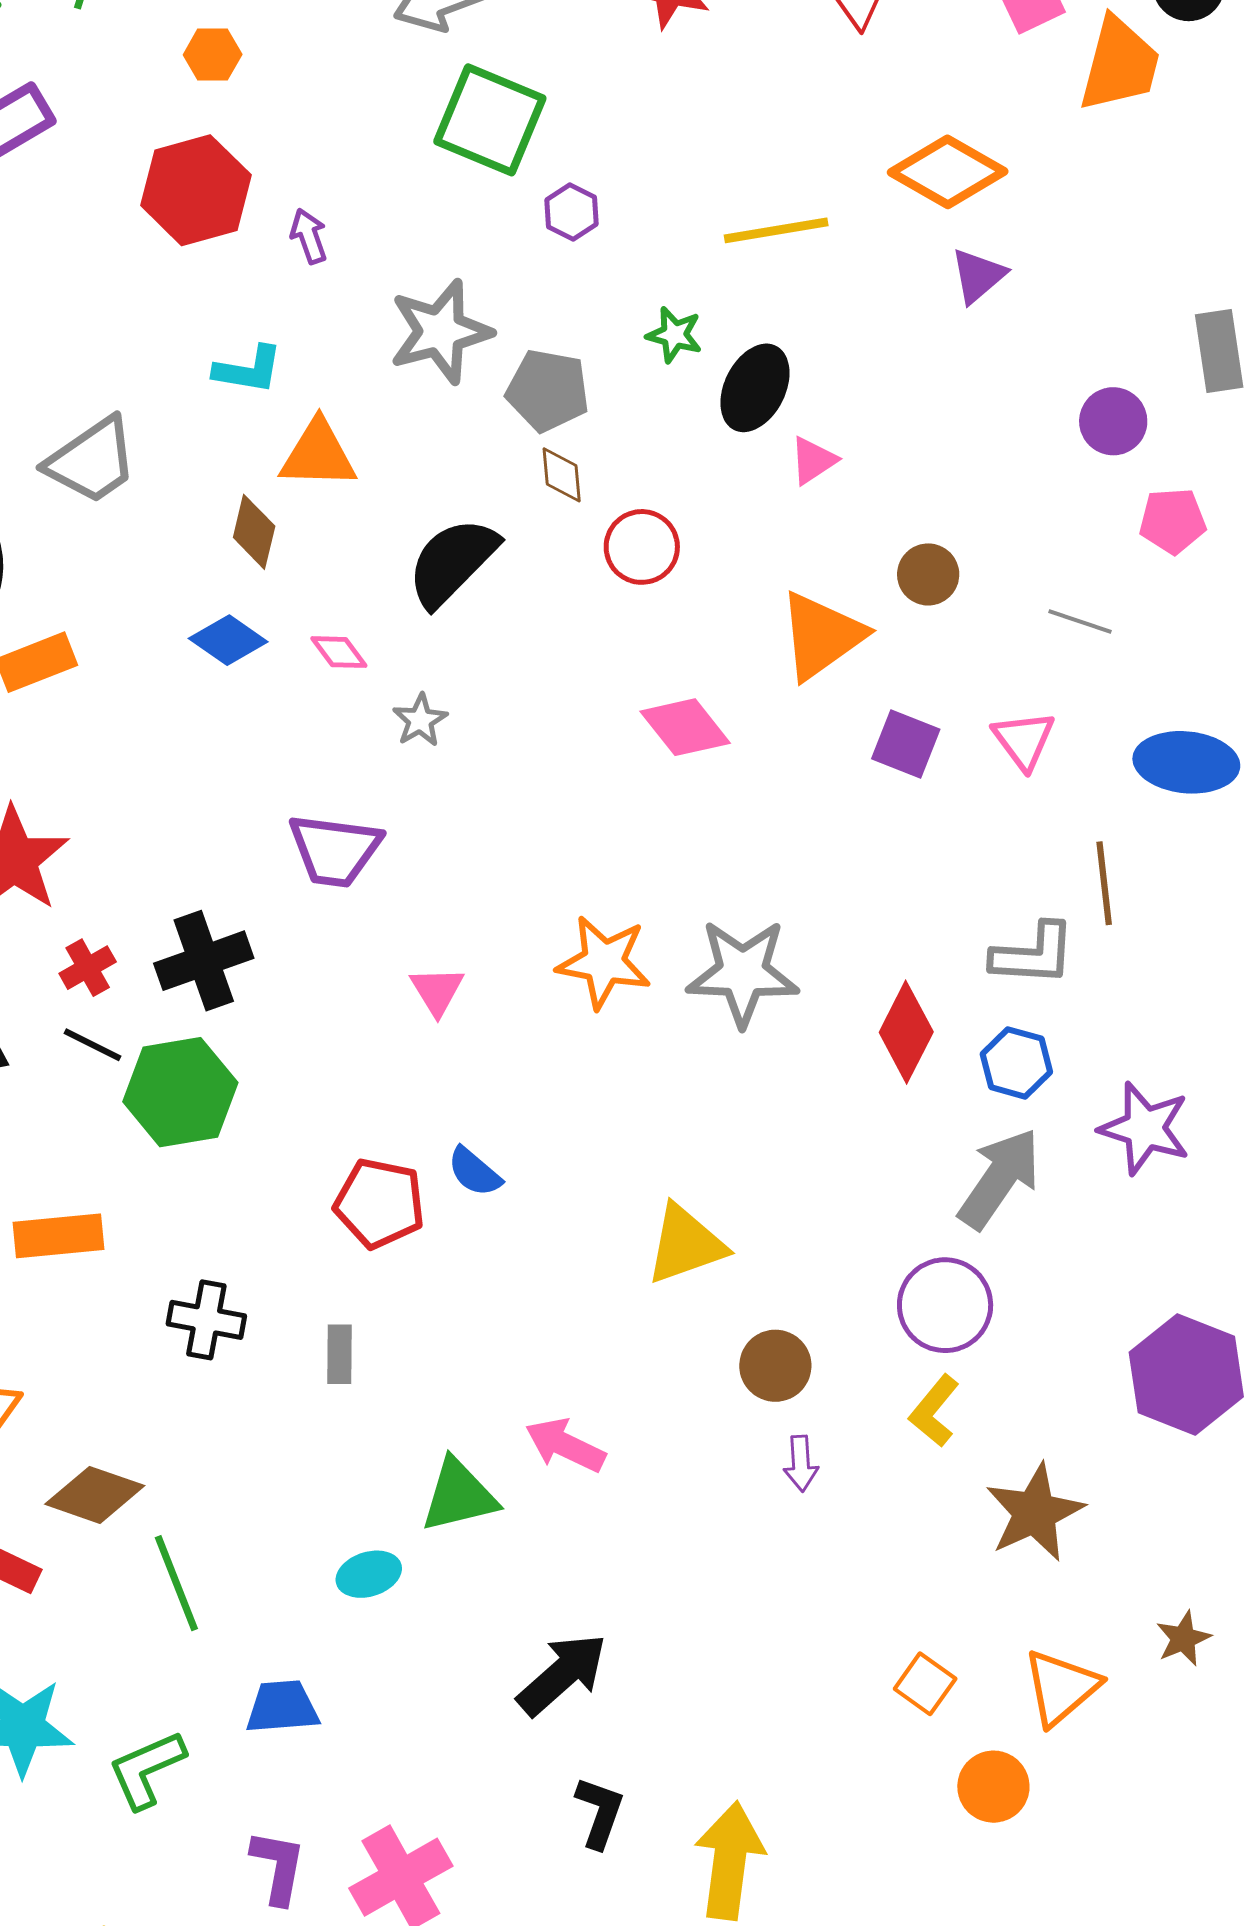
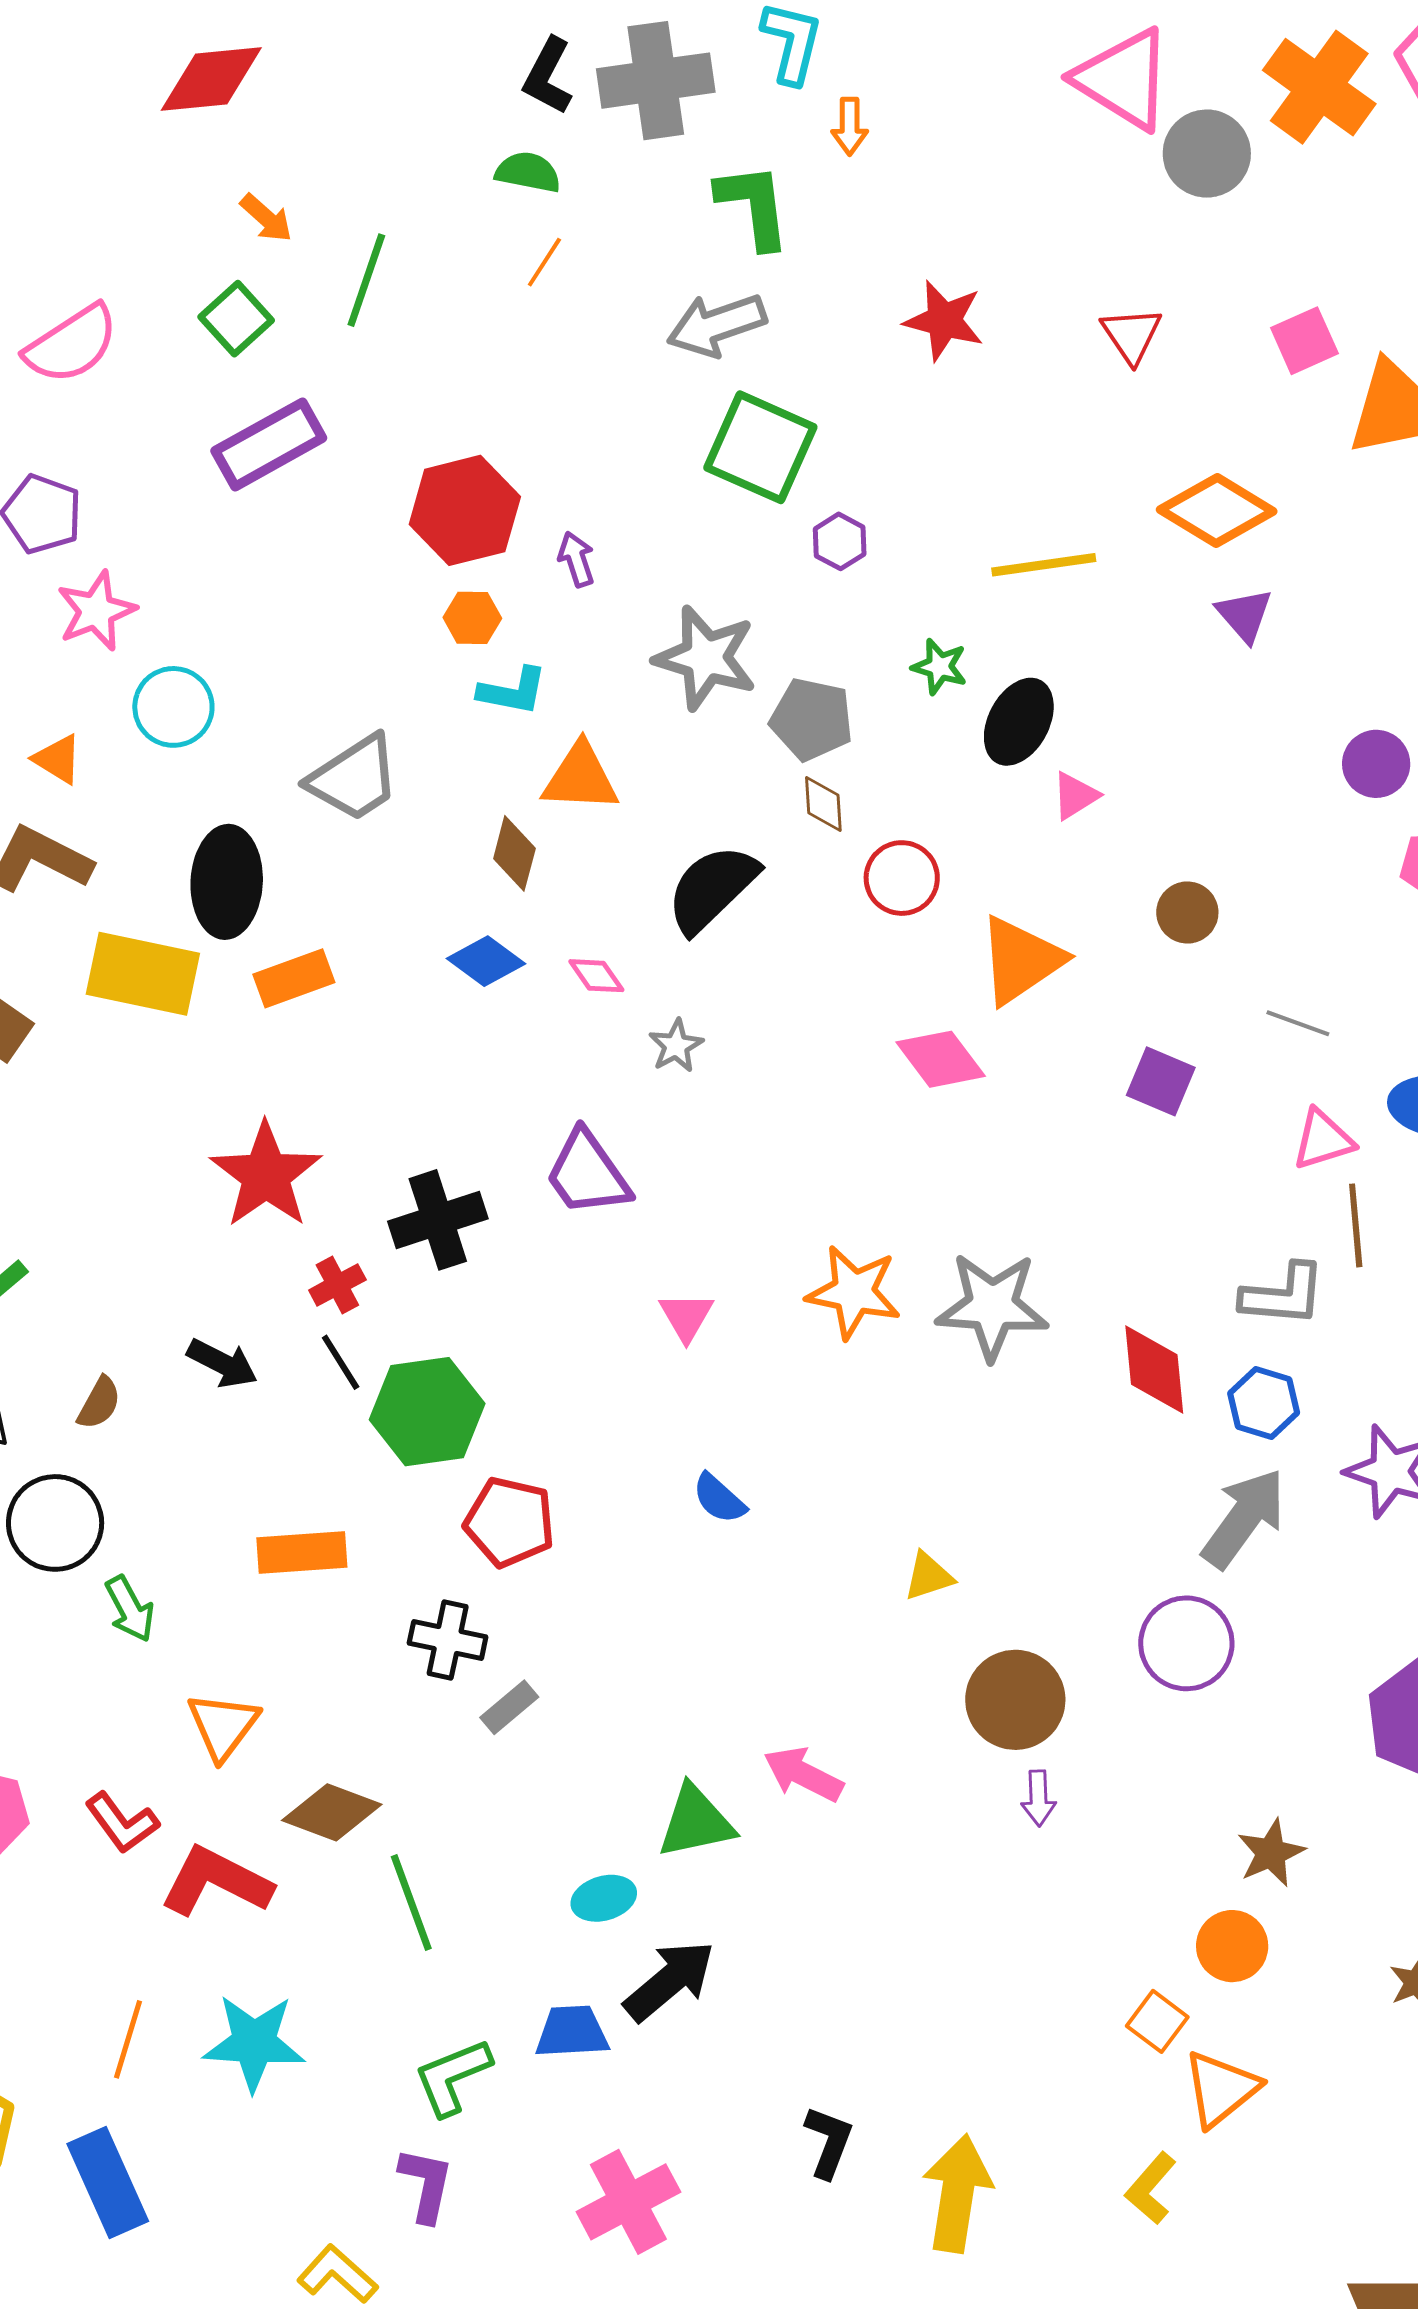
orange hexagon: (213, 55) -> (472, 618), moved
purple triangle: (978, 276) -> (1244, 615), turned -32
gray star: (440, 332) -> (706, 658), turned 30
gray line: (1080, 621) -> (1298, 1023), moved
orange triangle: (822, 636) -> (1021, 960), moved
pink triangle: (1024, 740) -> (1323, 1140), moved, turned 48
purple trapezoid: (335, 850) -> (587, 1173), turned 46
black cross: (204, 961) -> (438, 1220), moved
red diamond: (906, 1032) -> (1154, 1369), turned -34
black line: (93, 1045) -> (341, 1362), turned 30
red pentagon: (379, 1203) -> (510, 1522), moved
yellow triangle: (686, 1244) -> (928, 1576), size x0.6
gray rectangle: (340, 1354) -> (509, 1707), moved, turned 48
brown circle: (775, 1366) -> (1015, 1700), size x1.4
yellow L-shape: (934, 1411) -> (1151, 2188), moved
brown star: (1035, 1513) -> (1271, 1853), size x0.7
black arrow: (562, 1674) -> (670, 1981), moved
orange triangle: (1061, 1687) -> (1221, 2089), moved
blue trapezoid: (282, 1707) -> (572, 2032), moved
green L-shape: (147, 1769) -> (453, 2077), moved
orange circle: (993, 1787) -> (1232, 1946), moved
purple L-shape: (278, 1867) -> (426, 2185), moved

